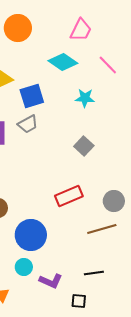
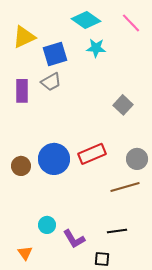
cyan star: (85, 98) -> (96, 48), moved
gray square: (84, 146) -> (123, 105), moved
blue circle: (31, 235) -> (54, 159), moved
purple L-shape: (51, 281) -> (74, 239), turned 35

